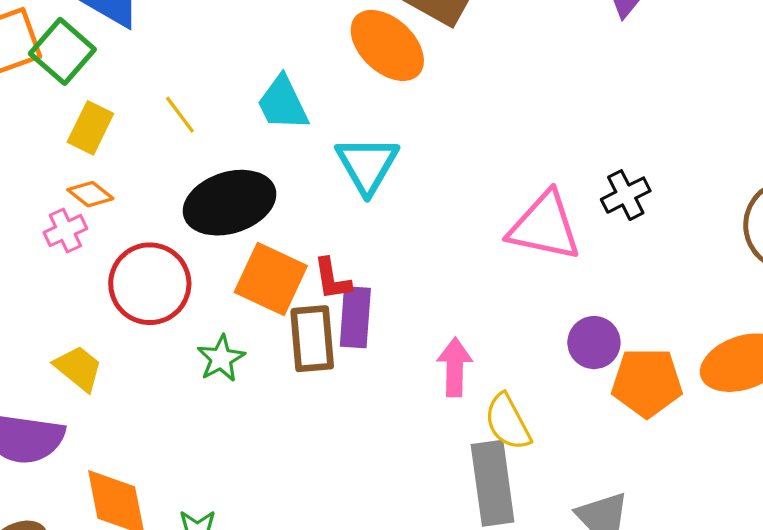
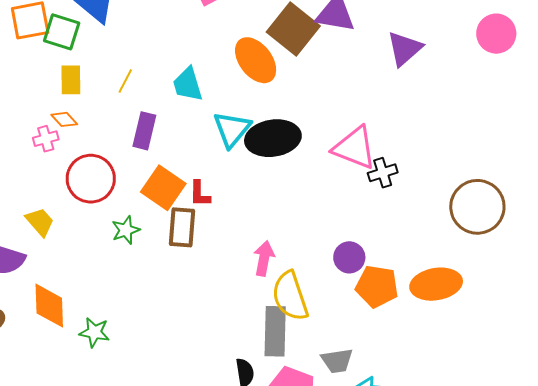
green square: (62, 51) -> (62, 32), turned -33
yellow line: (180, 115) -> (125, 81), turned 55
yellow rectangle: (90, 128) -> (71, 80), turned -36
black ellipse: (230, 203) -> (273, 138), moved
pink triangle: (544, 226) -> (354, 148), moved
purple rectangle: (355, 317) -> (144, 131), moved
yellow semicircle: (508, 422) -> (290, 296), size x1.4

